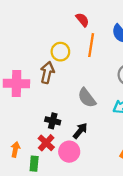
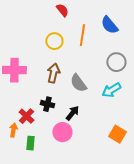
red semicircle: (82, 20) -> (62, 10), moved
brown arrow: (47, 73) -> (53, 73), moved
red cross: (46, 143) -> (26, 116), moved

